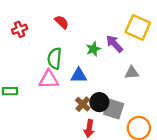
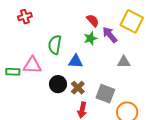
red semicircle: (62, 22) -> (93, 20), moved
pink triangle: (49, 79) -> (32, 65), moved
black circle: (99, 102) -> (58, 84), moved

